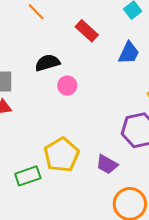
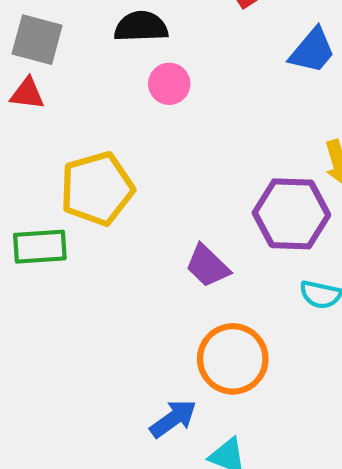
yellow pentagon: (61, 155) -> (97, 189), moved

